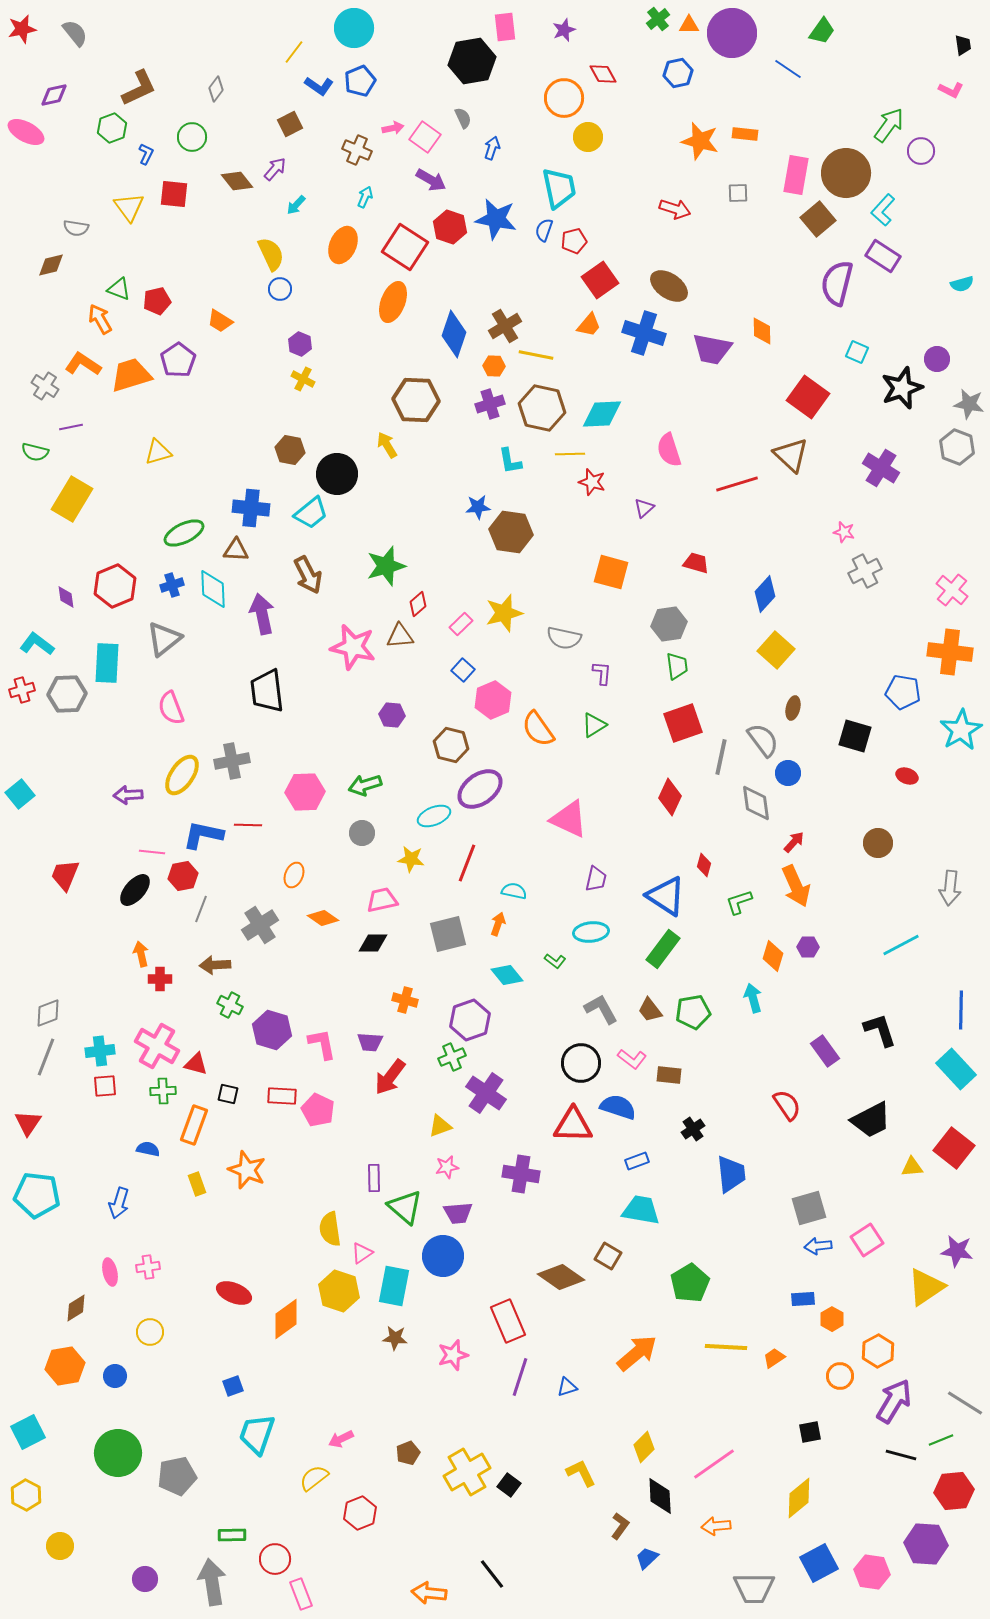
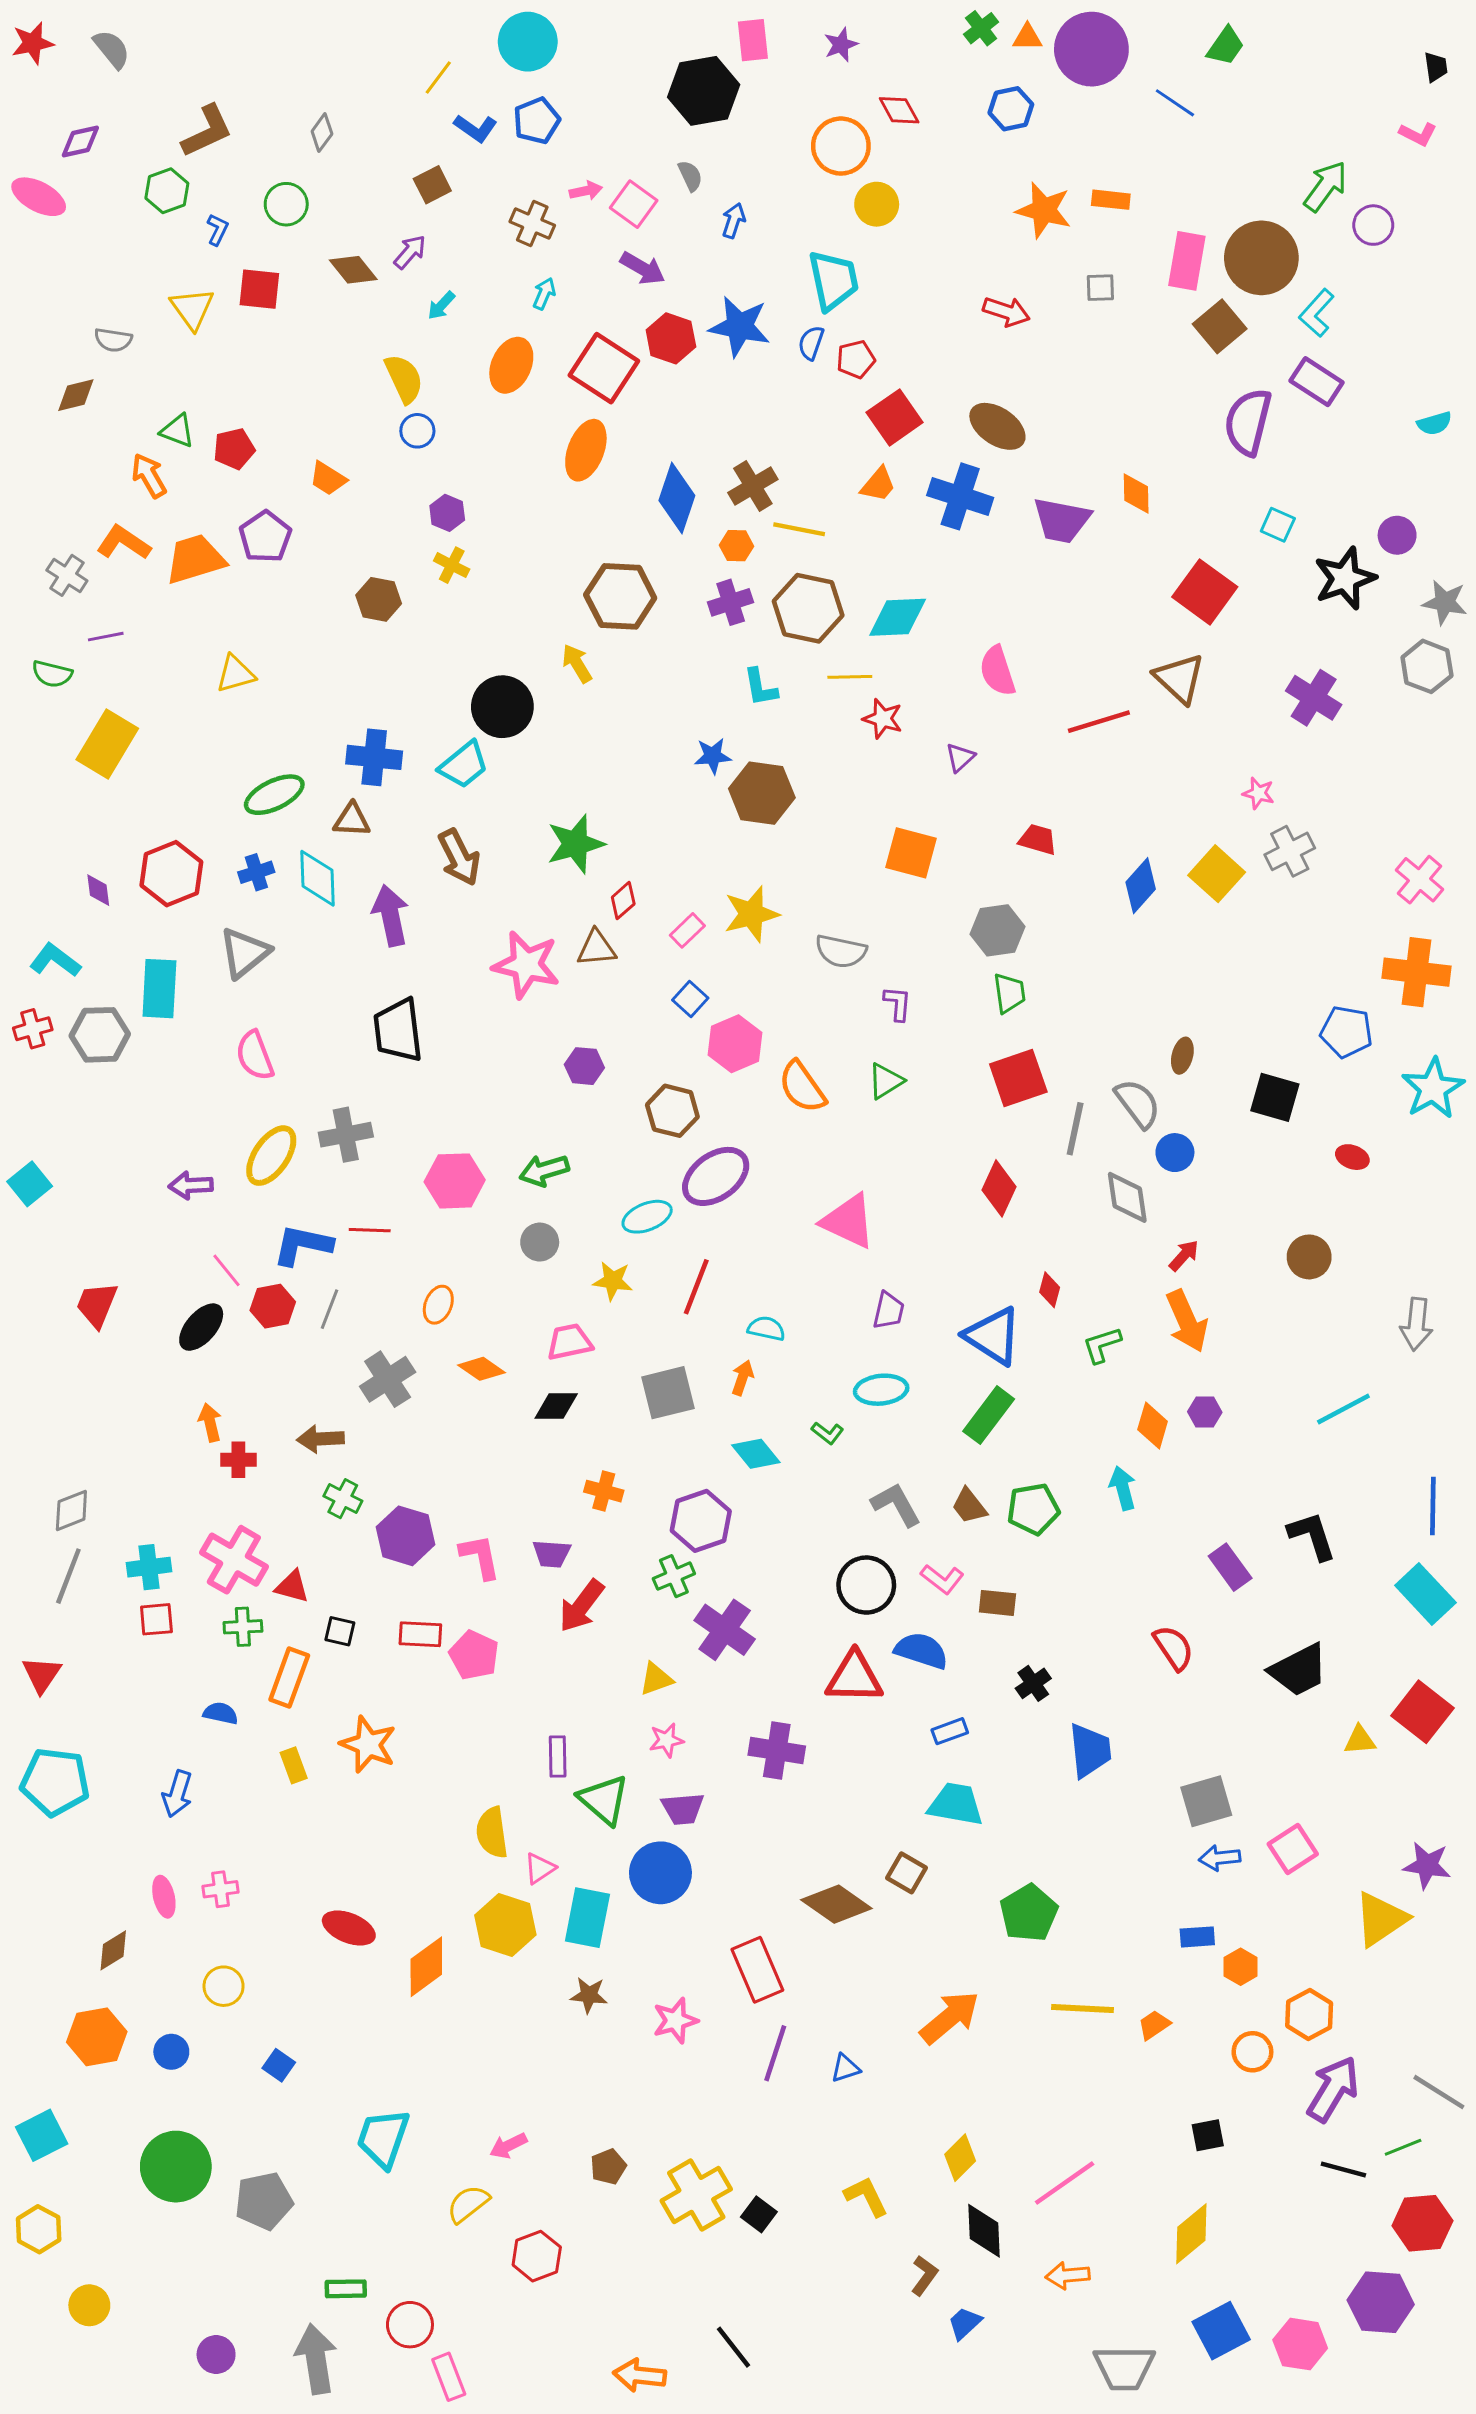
brown hexagon: (290, 450) -> (379, 599), moved
yellow square: (776, 650) -> (1217, 874), moved
pink line: (152, 852) -> (227, 1270), turned 45
gray line: (201, 909) -> (329, 1309), moved
blue square: (233, 1386) -> (279, 2065), moved, turned -35

